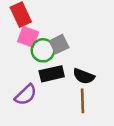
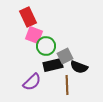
gray square: (59, 44) -> (65, 56), moved
brown line: (82, 101) -> (67, 85), moved

